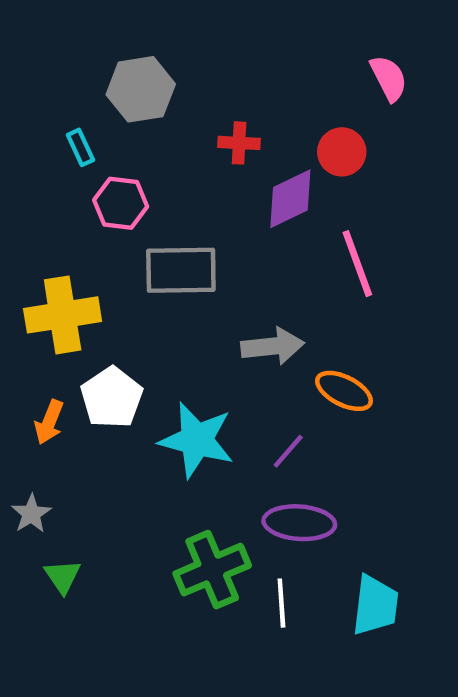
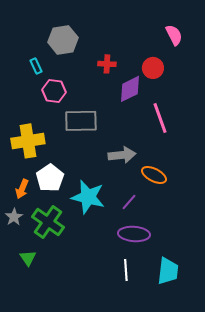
gray star: (31, 514) -> (14, 217), moved
green cross: (212, 570) -> (48, 222), moved, turned -32

